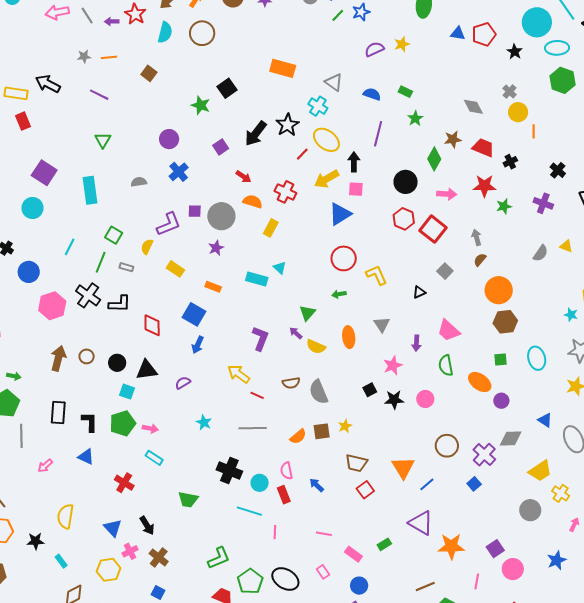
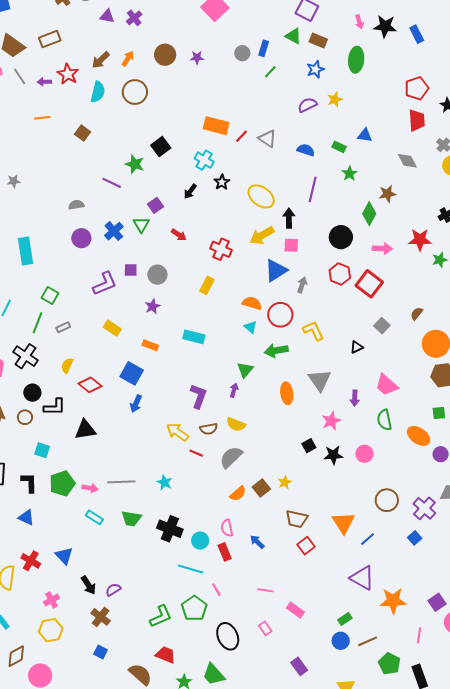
blue star: (361, 12) -> (315, 69), moved
blue triangle: (458, 33) -> (365, 135), moved
gray star: (84, 56) -> (14, 181), moved
purple line: (99, 95) -> (112, 183), moved
cyan cross: (318, 106) -> (204, 160), moved
black star: (287, 125) -> (222, 182), size x0.7
black arrow: (256, 134) -> (190, 191), size x0.6
purple circle: (169, 139) -> (81, 238), moved
green triangle: (103, 140) -> (141, 225), moved
red trapezoid: (483, 148) -> (417, 120), moved, turned 65
red line: (302, 154) -> (242, 136), moved
gray semicircle: (139, 182) -> (76, 205), moved
orange semicircle: (253, 201) -> (252, 303), moved
gray circle: (221, 216) -> (157, 275), size x0.7
gray arrow: (477, 237) -> (302, 285), moved, turned 35
yellow semicircle: (147, 247) -> (67, 366), moved
gray rectangle: (126, 267) -> (63, 327), turned -40
cyan triangle: (280, 268) -> (251, 327), moved
green arrow: (339, 294) -> (276, 351), size x1.6
black L-shape: (120, 304) -> (55, 407), moved
red diamond: (152, 325) -> (90, 385), turned -50
gray triangle: (382, 325) -> (320, 380), size x1.4
purple arrow: (296, 333) -> (234, 390), turned 64
yellow semicircle: (316, 347) -> (236, 424), moved
black circle: (117, 363) -> (32, 393), moved
purple semicircle: (183, 383) -> (113, 590), moved
brown semicircle: (291, 383) -> (209, 429), moved
cyan square: (127, 392) -> (42, 450), moved
gray semicircle: (319, 392) -> (231, 457), moved, turned 70
cyan star: (204, 422) -> (164, 482), moved
gray line: (253, 428) -> (121, 482), moved
brown square: (322, 431) -> (261, 488), turned -30
red cross: (124, 483) -> (31, 561), moved
green trapezoid: (188, 499) -> (131, 519), moved
blue triangle: (113, 528) -> (64, 556), moved
pink line: (275, 532) -> (216, 590), turned -32
green rectangle: (384, 544) -> (345, 619), moved
pink cross: (130, 551) -> (52, 600), moved
black ellipse: (285, 579) -> (228, 636), turned 36
green pentagon: (250, 581) -> (194, 608), moved
blue circle: (359, 586) -> (341, 641), moved

